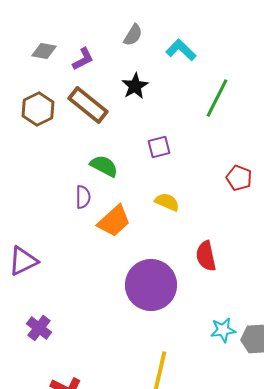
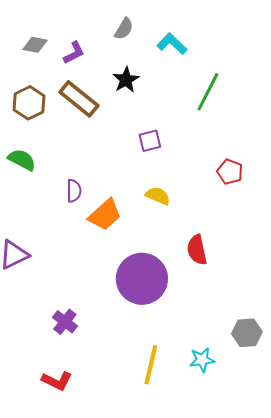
green semicircle: (104, 166) -> (22, 160), moved
purple cross: (39, 328) -> (65, 322), moved
cyan star: (223, 330) -> (202, 360), moved

